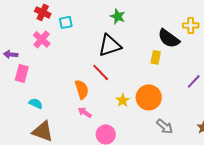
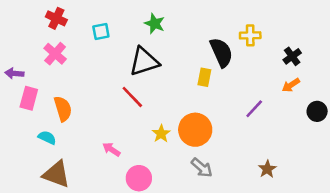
cyan square: (66, 22) -> (101, 31), moved
black semicircle: (169, 38) -> (221, 52), turned -150
orange semicircle: (82, 89) -> (63, 109), moved
gray arrow: (165, 126) -> (202, 168), moved

